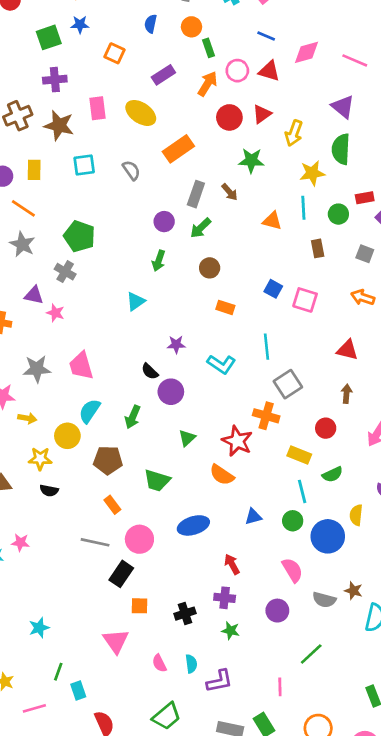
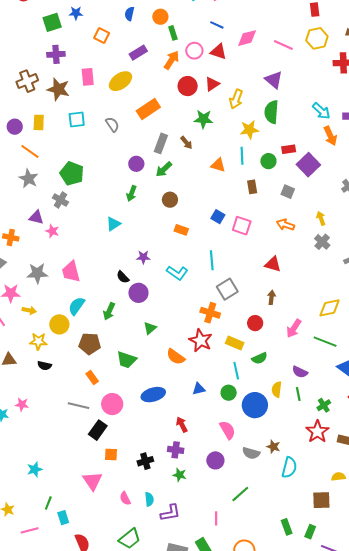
yellow ellipse: (141, 113) -> (120, 81), turned -70
red star: (237, 441) -> (201, 340), moved

